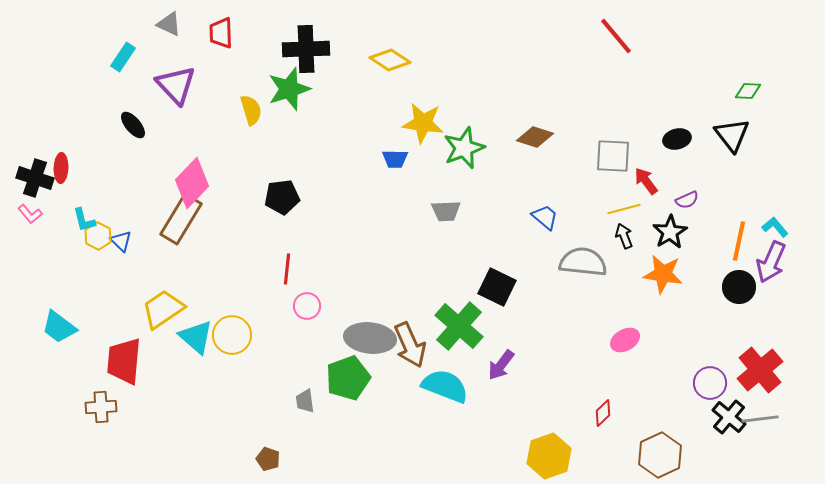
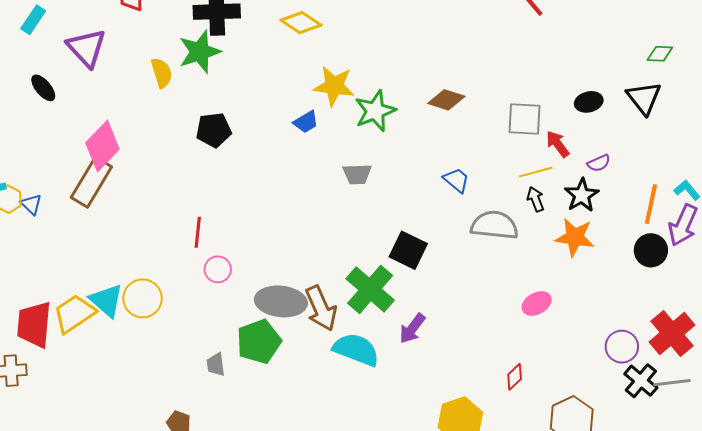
blue trapezoid: (395, 159) -> (306, 122), turned -32
black pentagon: (282, 197) -> (214, 130), moved
yellow trapezoid: (163, 309) -> (74, 313), moved

